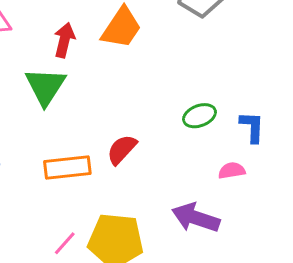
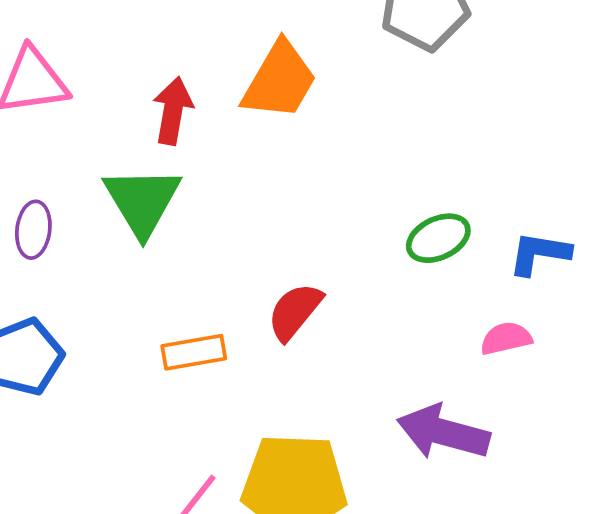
blue L-shape: (252, 127) -> (539, 253), turned -80
orange rectangle: (67, 168) -> (194, 352), size x0.7

